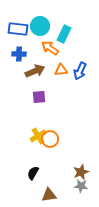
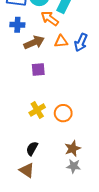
orange circle: (50, 139) -> (63, 113), moved
brown star: (81, 172) -> (73, 148), moved
gray star: (81, 186) -> (74, 166), moved
brown triangle: (49, 195) -> (27, 170), moved, turned 42

